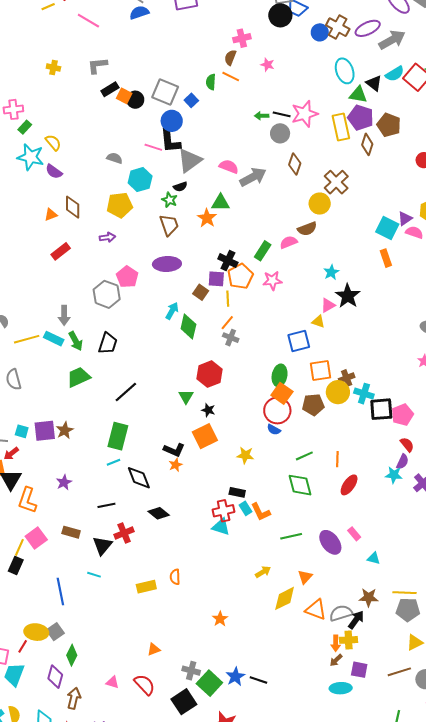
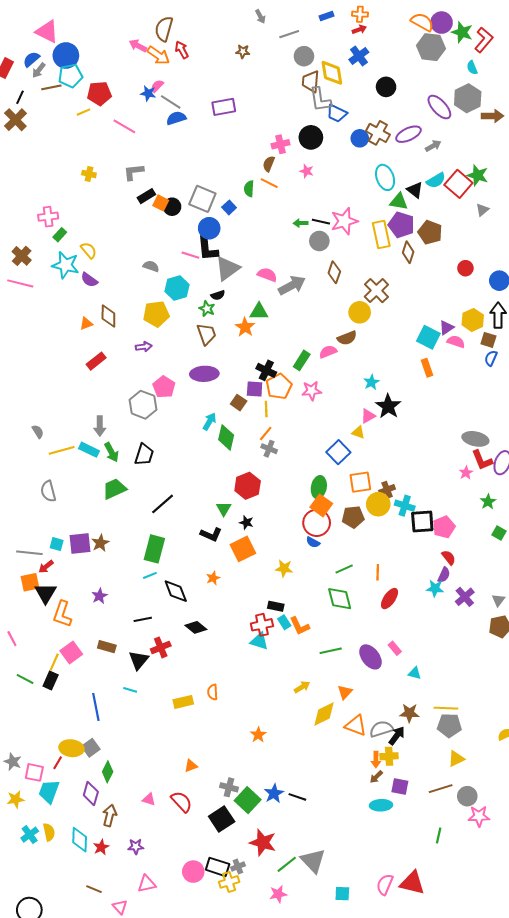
black circle: (280, 15) -> (311, 137), moved
gray arrow: (392, 40) -> (433, 146), size x0.6
blue square: (299, 341) -> (338, 452), turned -30
black L-shape: (174, 450) -> (211, 534), moved

